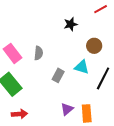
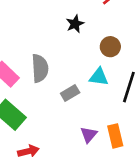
gray semicircle: (39, 53) -> (40, 68), size x1.5
gray rectangle: (58, 75) -> (70, 93), turned 40

